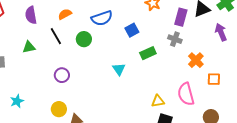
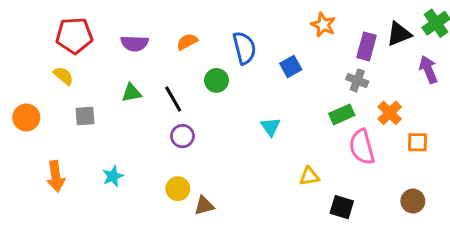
purple semicircle: (31, 15) -> (135, 43), turned -78
blue semicircle: (102, 18) -> (244, 48), turned -85
black line: (56, 36) -> (173, 99), moved
green rectangle: (148, 53) -> (342, 114), moved
pink semicircle: (186, 94) -> (362, 147), moved
yellow triangle: (158, 101) -> (309, 176), moved

